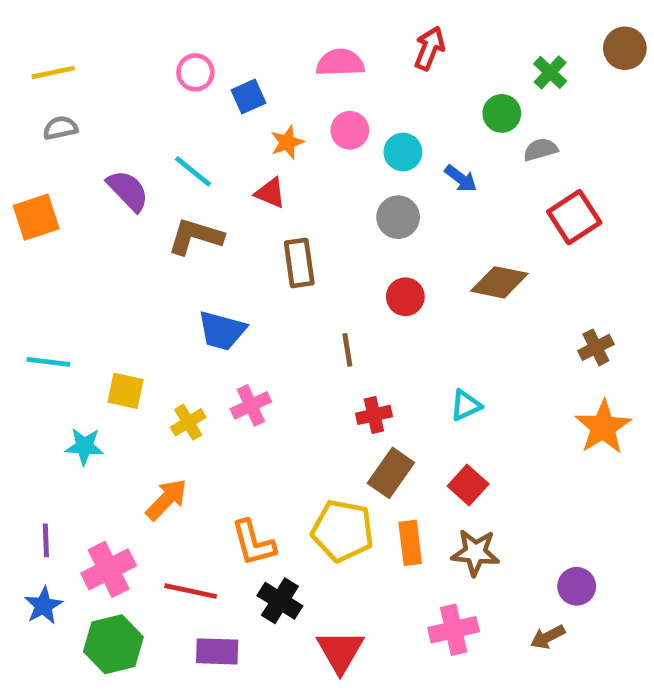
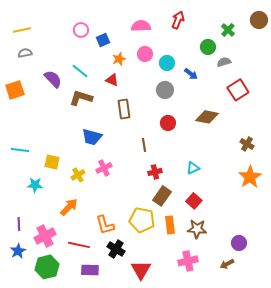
brown cross: (596, 347) -> (247, 144), turned -32

